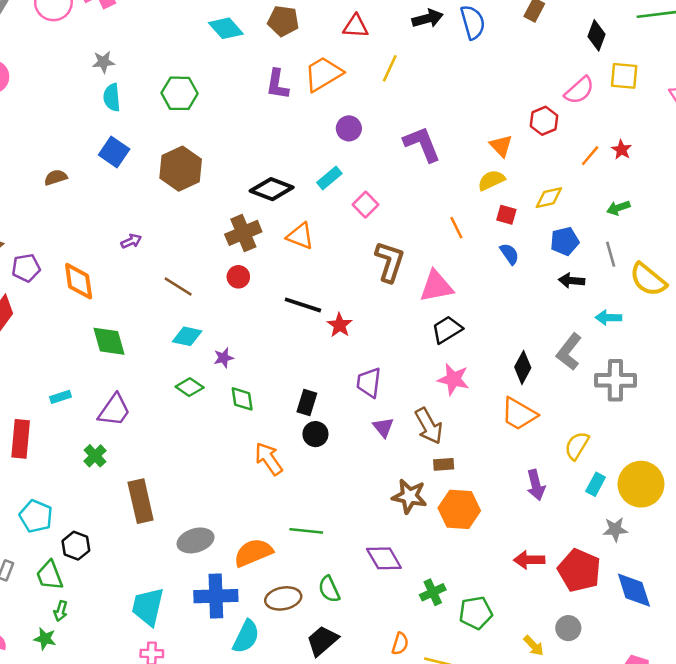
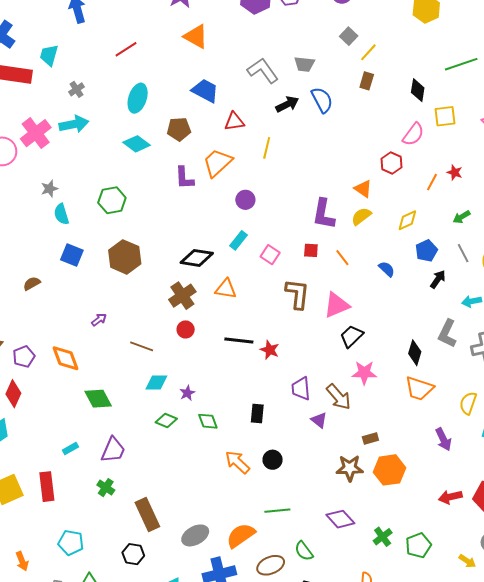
purple L-shape: (422, 144) -> (324, 214), moved, turned -136
red square: (506, 215) -> (311, 250), moved
black arrow: (572, 281) -> (438, 279), turned 132
brown arrow: (429, 426) -> (339, 397), moved
black circle: (315, 434) -> (273, 460), moved
black hexagon: (76, 546) -> (133, 554), moved

